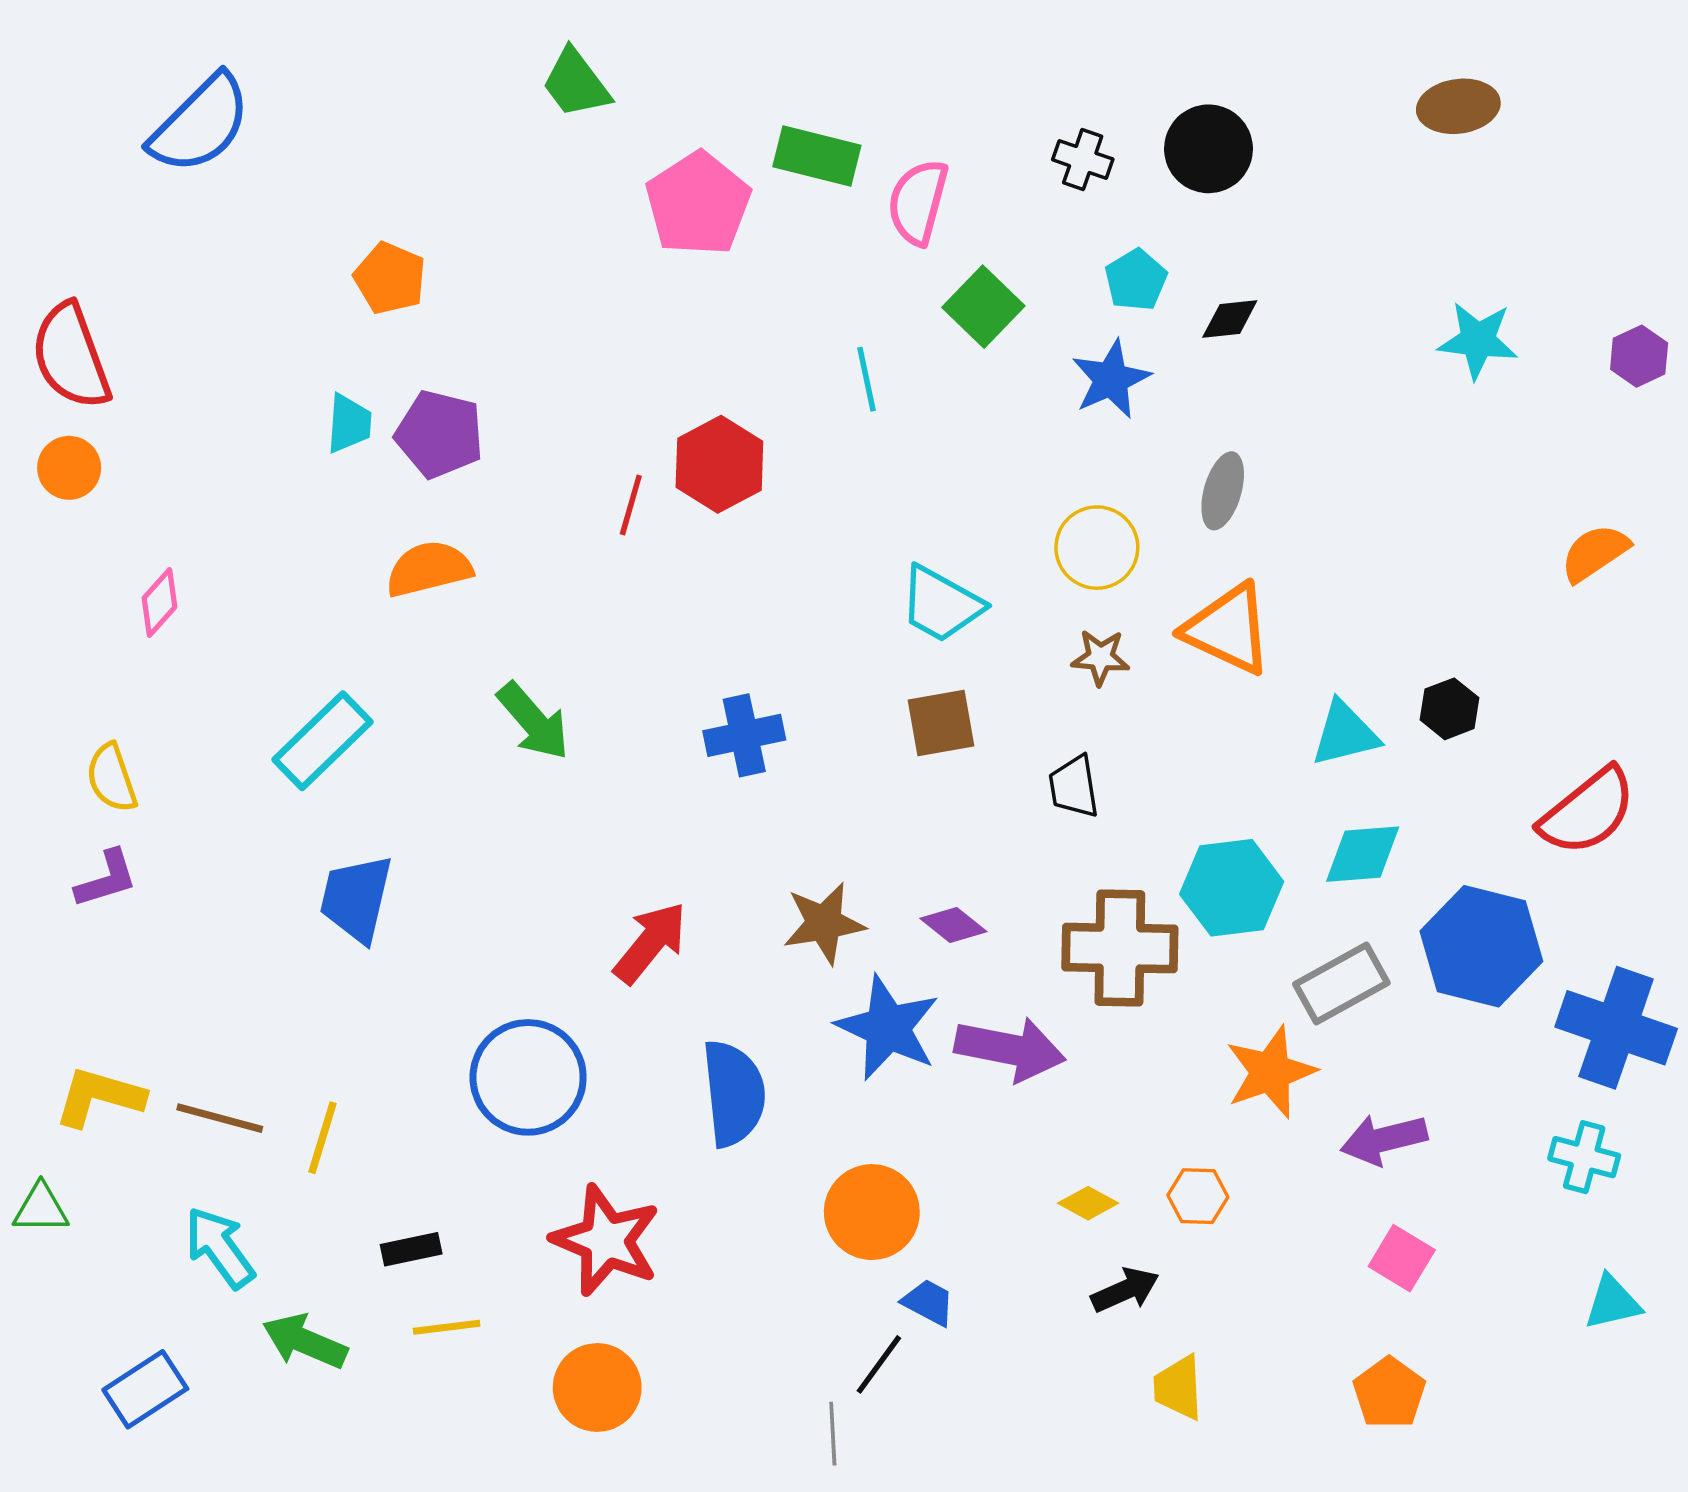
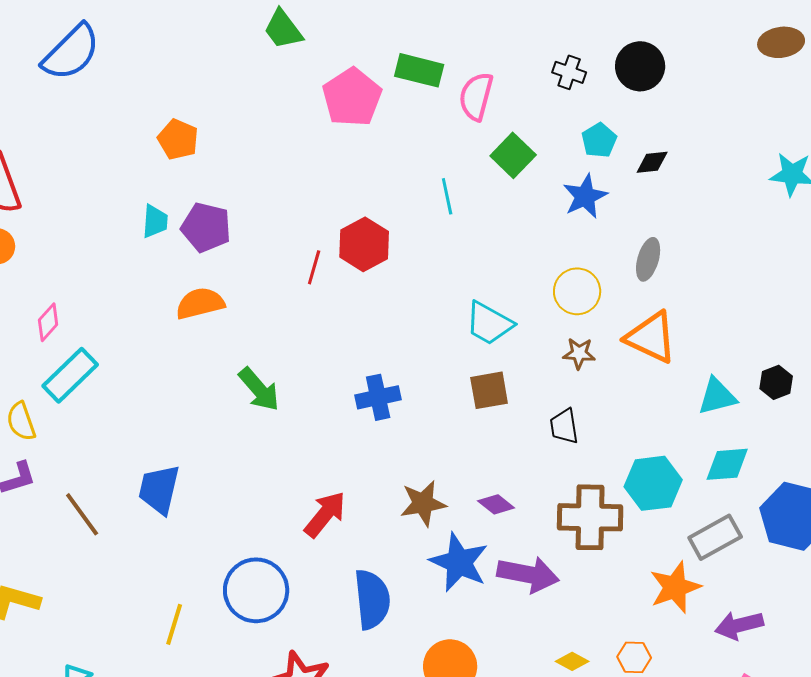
cyan rectangle: (323, 741) -> (70, 375), moved
brown line: (220, 1118) -> (82, 514), moved, turned 39
yellow line: (323, 1138) -> (174, 624), moved

